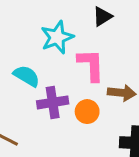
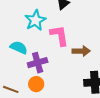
orange circle: (87, 112) -> (36, 84), moved

